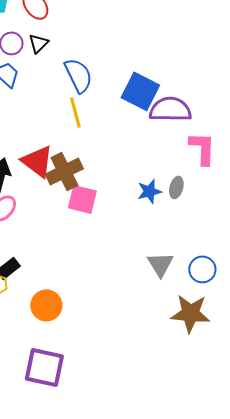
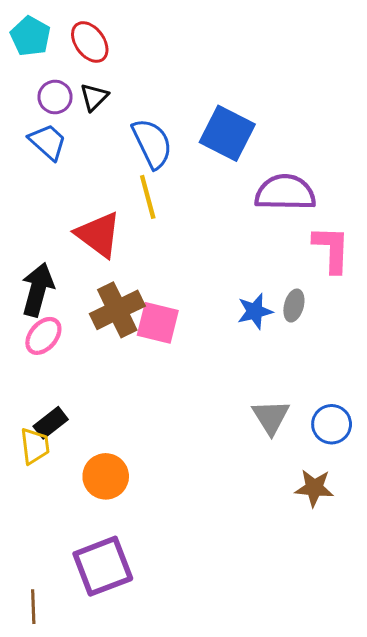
blue square: (140, 91) -> (227, 133), moved
red triangle: (37, 161) -> (98, 235), moved
brown cross: (64, 171) -> (117, 310), moved
brown star: (190, 313) -> (314, 488), size x0.7
purple square: (44, 367) -> (103, 566), turned -33

